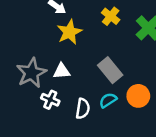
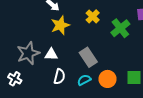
white cross: (50, 100) -> (15, 79), moved
white semicircle: (83, 109) -> (59, 77), moved

